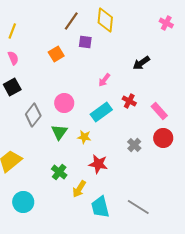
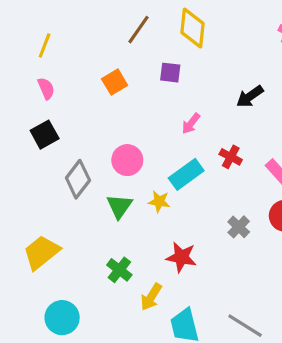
purple square: (85, 42) -> (170, 73), moved
yellow star: (84, 137) -> (159, 201), moved

